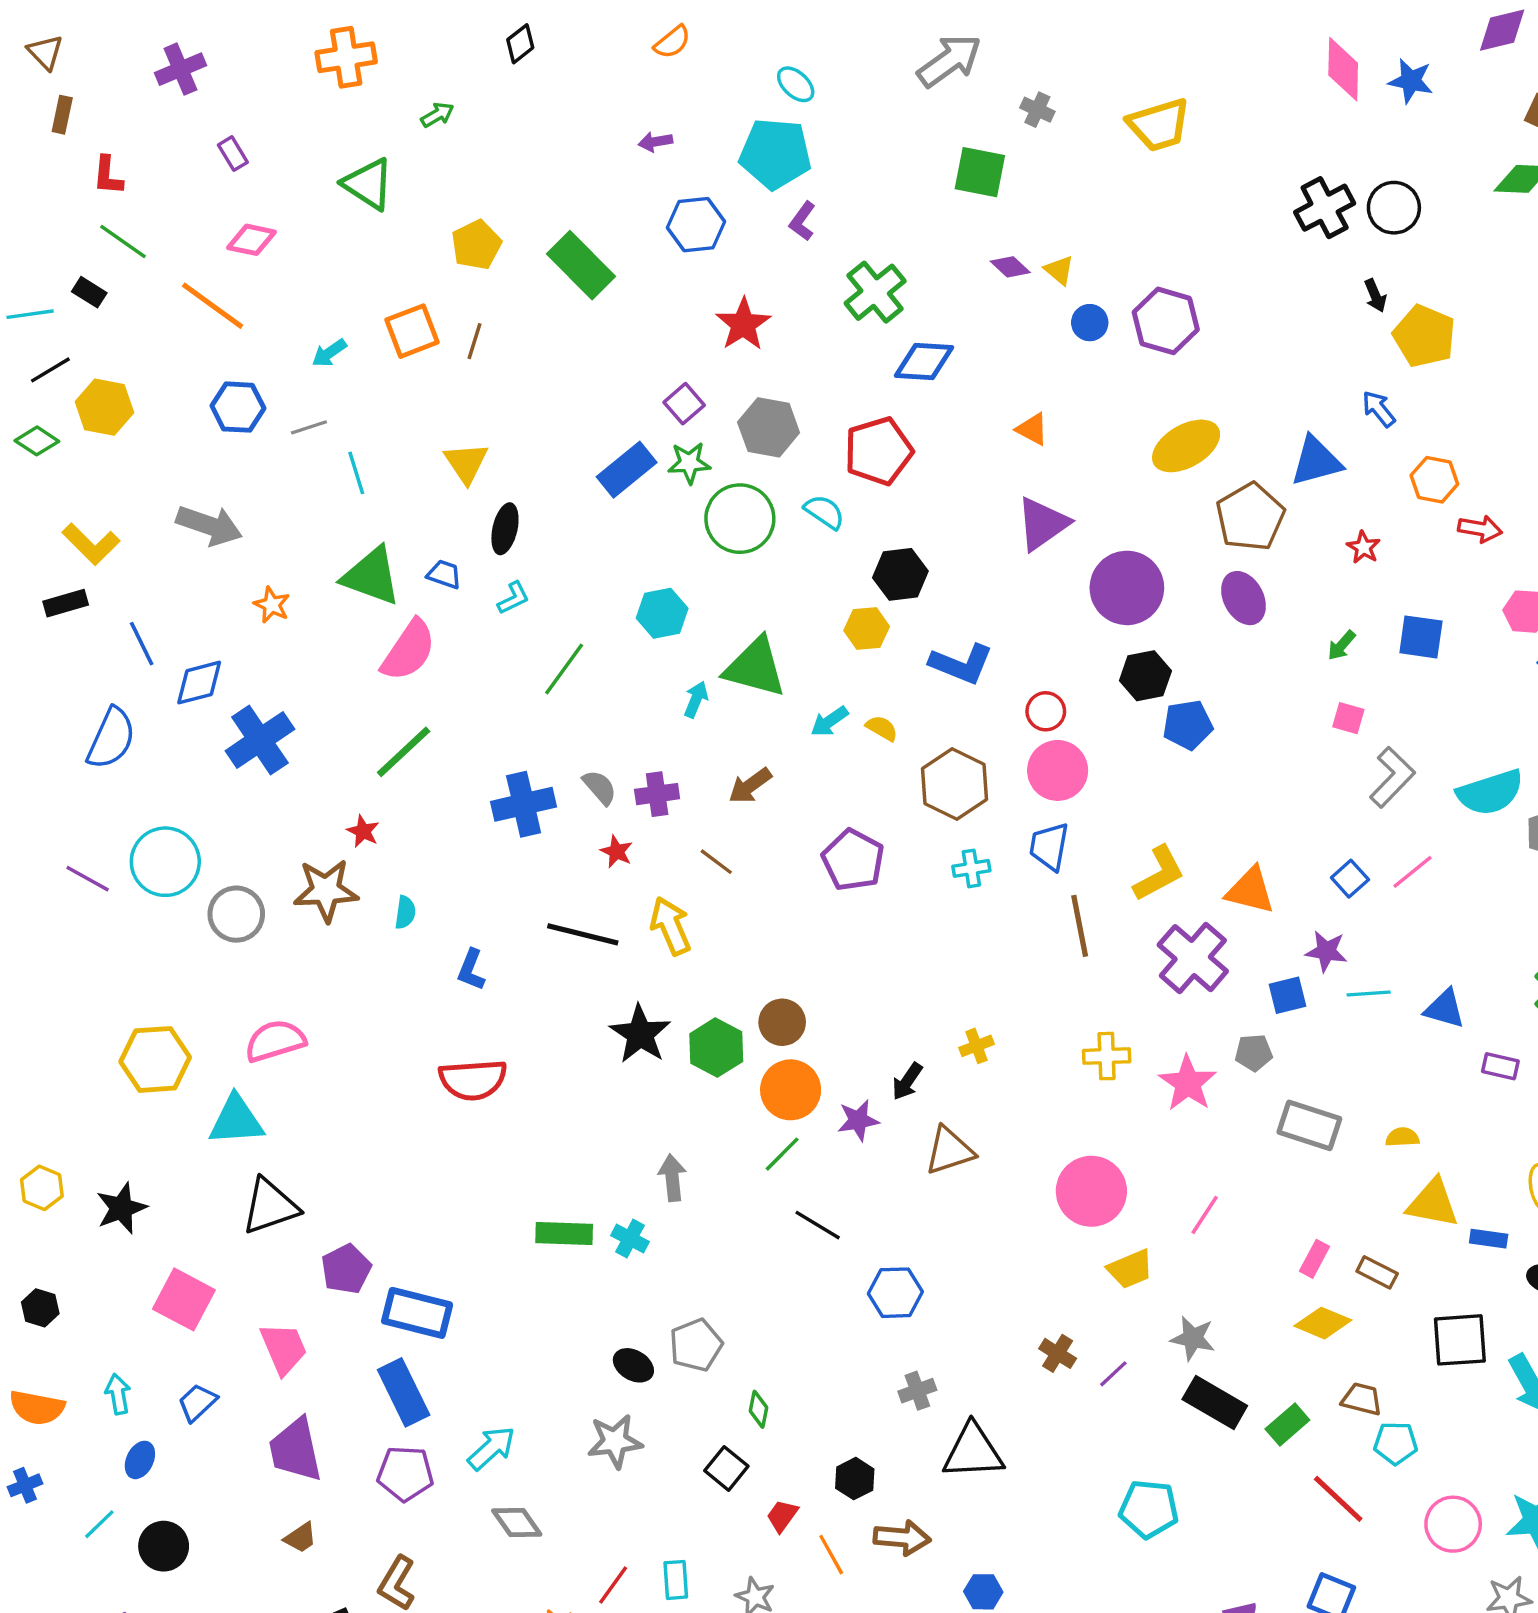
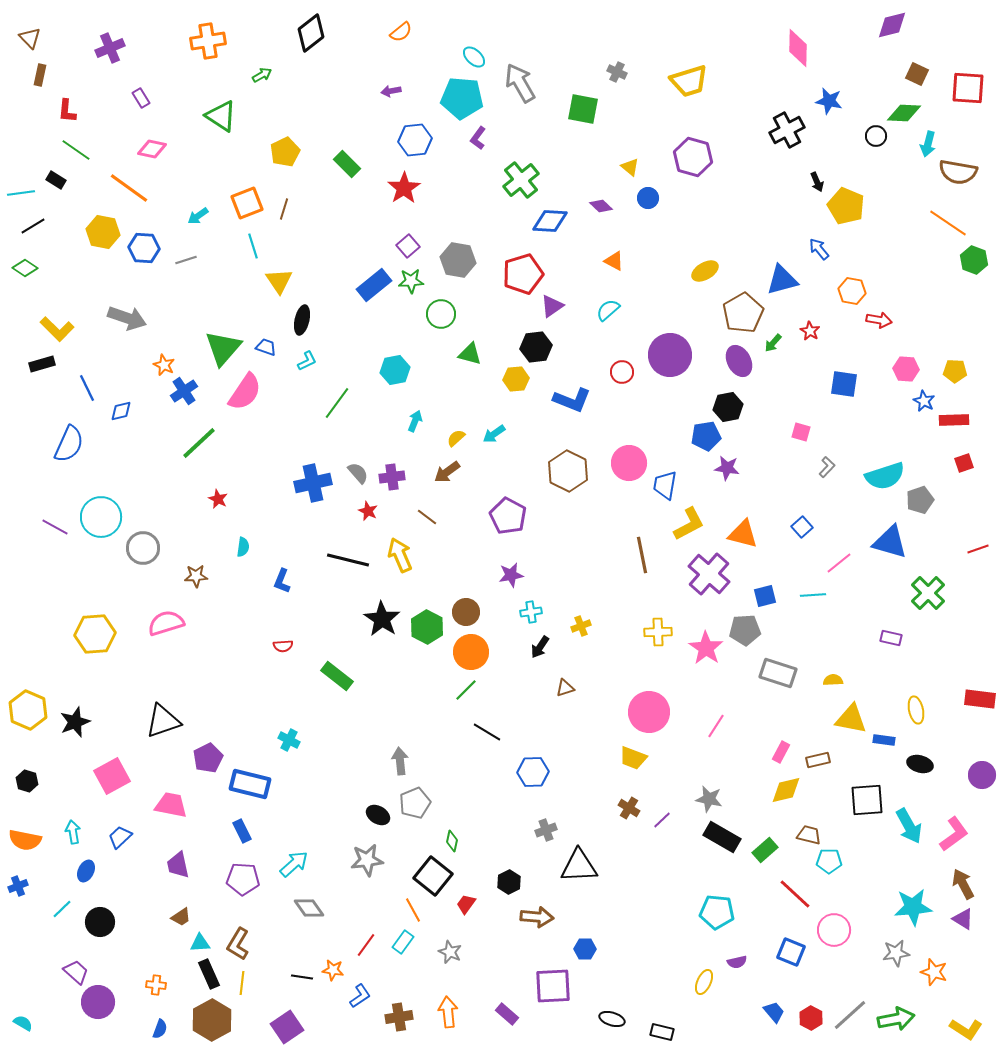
black diamond: (520, 44) -> (311, 33), size x1.6
gray arrow: (949, 61) -> (520, 83), moved, turned -84
blue star: (1411, 81) -> (829, 101), moved
black circle: (1394, 208) -> (876, 136), moved, size x0.7
green rectangle: (581, 265) -> (347, 164), size x0.7
purple diamond: (1010, 267) -> (601, 206), moved
purple hexagon: (1166, 321) -> (693, 157), moved
red star: (743, 324) -> (404, 188), moved
yellow hexagon: (104, 407) -> (103, 232), moved
yellow ellipse: (1186, 446) -> (705, 271), size x0.7
cyan line: (356, 473) -> (253, 246), moved
cyan semicircle: (824, 512) -> (608, 310), moved, turned -75
green circle: (740, 519) -> (441, 314), size x0.7
purple triangle: (1042, 524) -> (552, 306), moved, size x0.7
green triangle: (371, 576) -> (223, 348), turned 51
green arrow: (1342, 645) -> (773, 343), moved
green triangle: (755, 667) -> (470, 354), moved, size x0.6
black hexagon: (1145, 676) -> (728, 407), moved
blue diamond: (199, 683) -> (121, 411), size x0.7
red circle: (1046, 711) -> (622, 372), moved
yellow semicircle: (882, 728) -> (456, 438), moved, turned -72
blue cross: (260, 740) -> (184, 391), moved, size x0.7
green line: (404, 752) -> (199, 443), moved
gray L-shape: (1392, 777) -> (827, 467), size x0.6
blue trapezoid: (1049, 846) -> (665, 485), moved
cyan cross: (971, 868) -> (531, 612), moved
pink line: (1413, 872) -> (839, 563), moved
brown star: (326, 890) -> (196, 576), moved, size x0.6
purple star: (1326, 951) -> (727, 468), moved
blue triangle: (1445, 1009) -> (890, 542), moved, size x1.4
gray pentagon: (1254, 1053) -> (745, 630), size x1.4
red semicircle: (473, 1080) -> (283, 646), size x0.5
cyan triangle: (236, 1120) -> (200, 943), moved, size x0.6
purple star: (858, 1120) -> (511, 575), moved
brown triangle: (949, 1151) -> (565, 688), size x0.6
gray arrow: (672, 1178) -> (400, 761), moved
yellow hexagon: (42, 1188) -> (28, 710), size x1.5
green rectangle: (564, 1233) -> (337, 676), moved, turned 36
cyan cross: (630, 1239) -> (289, 740), moved
yellow trapezoid: (1130, 1269) -> (633, 758), moved, turned 44
brown rectangle: (1377, 1272) -> (818, 760), turned -40
pink square: (184, 1299) -> (112, 776), turned 33
yellow diamond: (1323, 1323) -> (786, 790), turned -36
pink trapezoid: (284, 1348) -> (171, 805), turned -56
blue rectangle: (404, 1392) -> (242, 831), size x0.6
purple trapezoid: (295, 1450) -> (178, 865), size x0.7
black square: (726, 1468) -> (433, 876), size x1.5
cyan pentagon: (1149, 1509) -> (717, 912), moved
pink circle: (1453, 1524) -> (834, 930), moved
orange line: (831, 1555) -> (413, 910), moved
cyan rectangle: (676, 1580) -> (403, 942), turned 40

